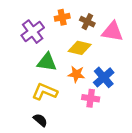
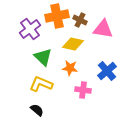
orange cross: (62, 17) -> (57, 16), size x1.6
green triangle: (47, 62) -> (43, 57), turned 36
blue cross: (104, 77) -> (107, 71), moved

